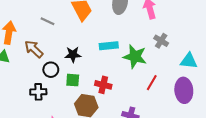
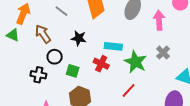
black star: (73, 55) -> (79, 38), moved
red line: (152, 83) -> (129, 90), moved
red cross: (103, 85) -> (101, 64), moved

